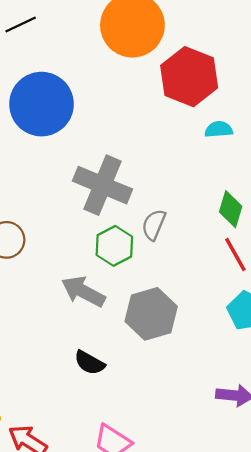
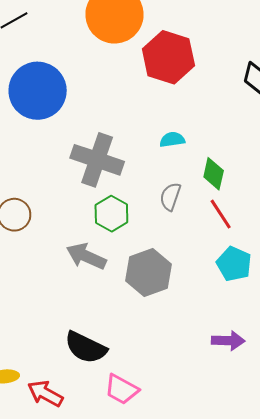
cyan semicircle: (219, 129) -> (172, 140), moved
gray semicircle: (154, 225) -> (170, 197), moved
black semicircle: (89, 363) -> (86, 347), moved, size x1.5

